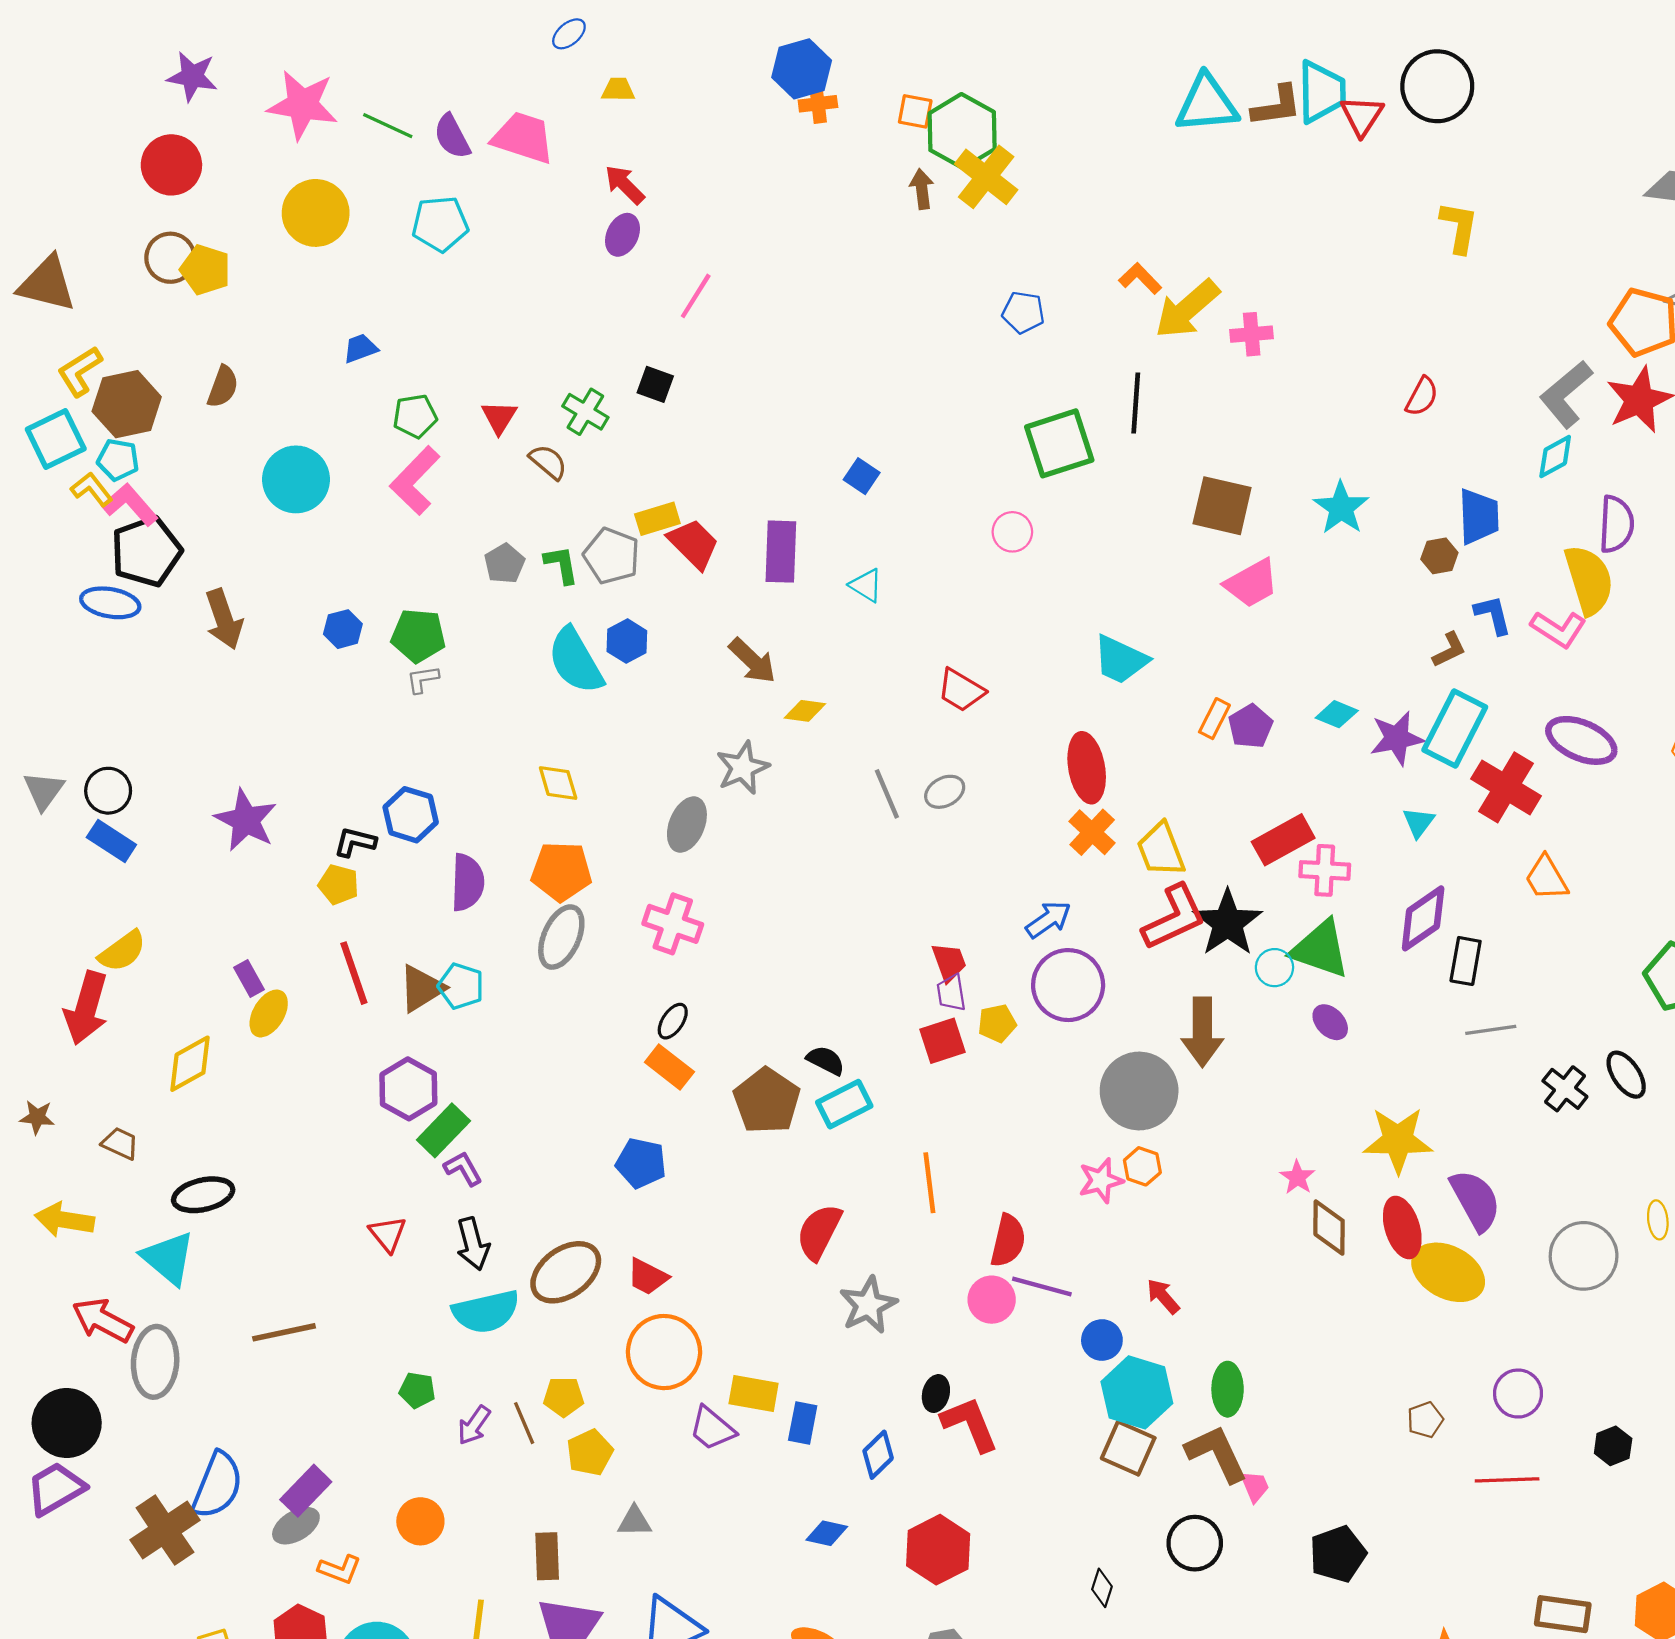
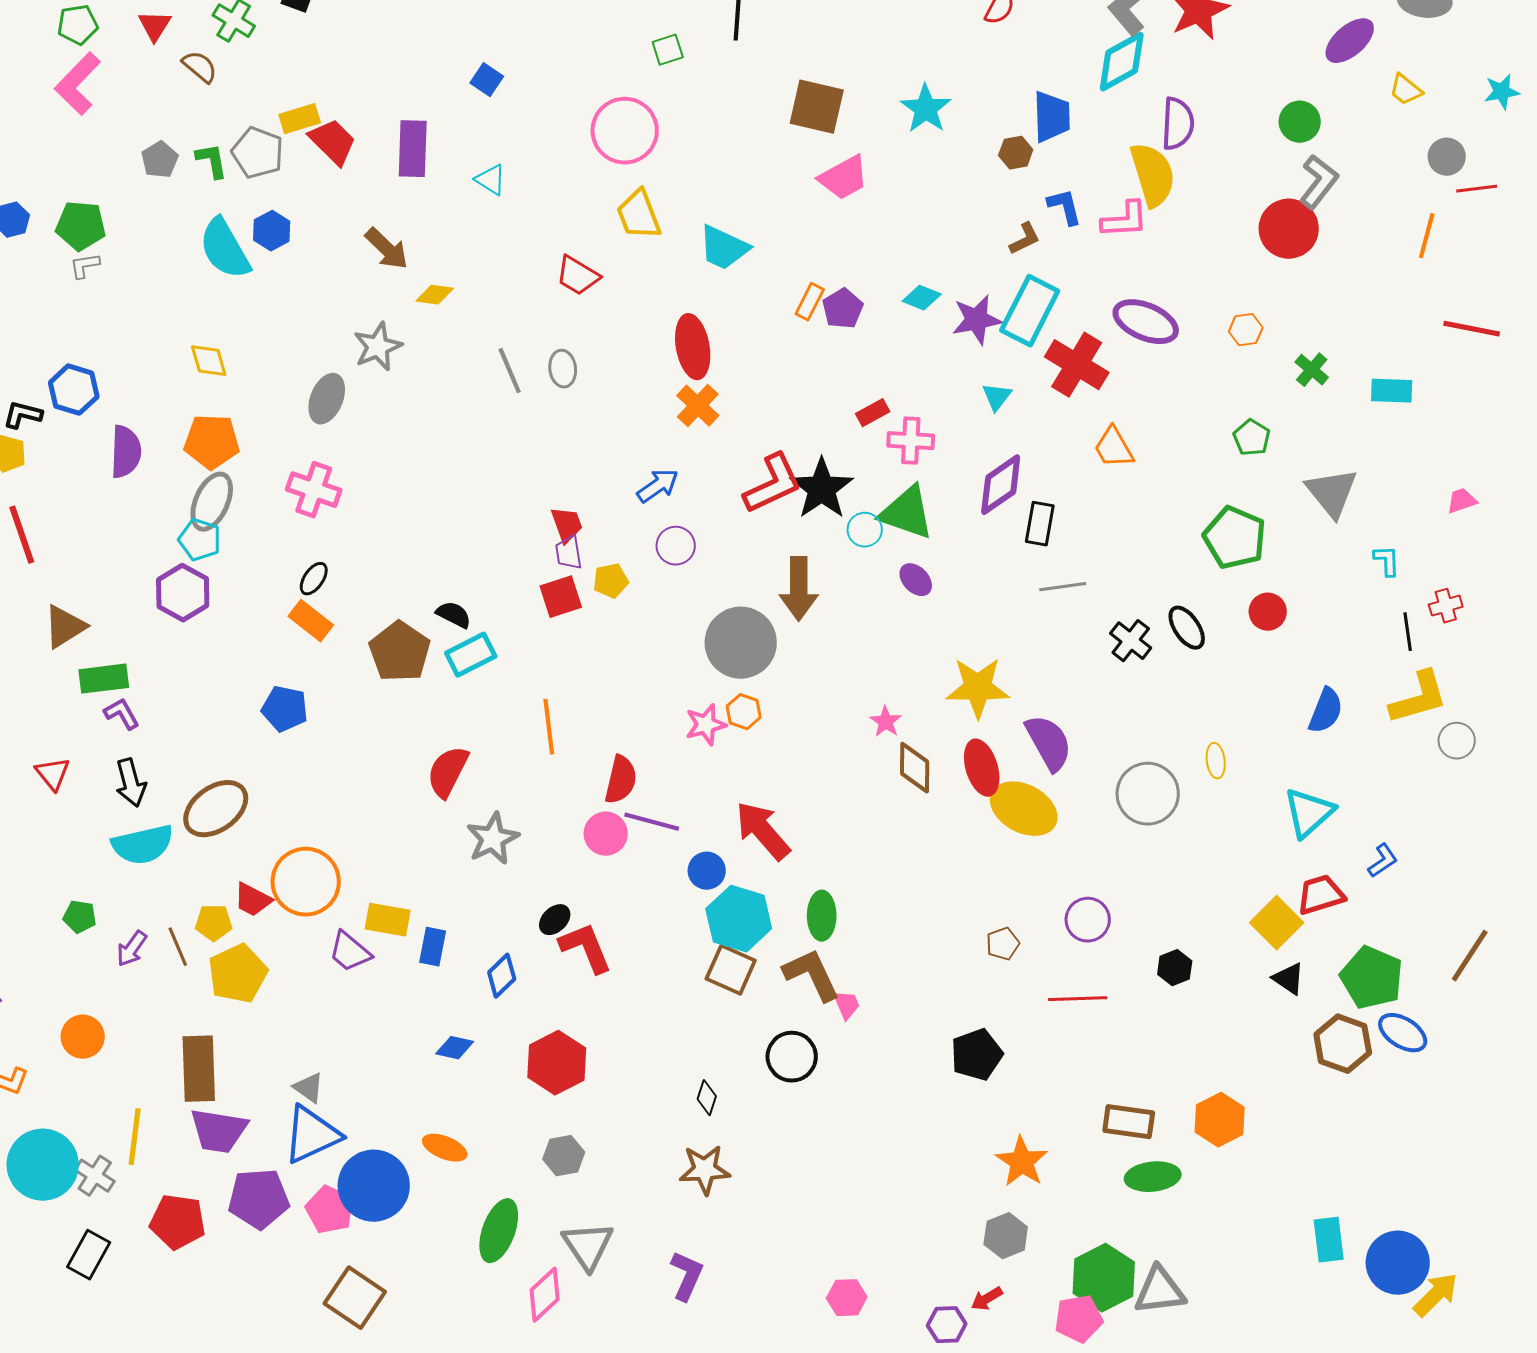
green square: (1059, 443) -> (668, 50), size x0.5
cyan diamond: (1555, 456) -> (1122, 62), size x1.5
pink circle: (1012, 532) -> (625, 131), size x1.8
pink L-shape: (1558, 629) -> (1125, 220), turned -36
gray ellipse: (945, 792) -> (563, 369), turned -69
red rectangle: (1283, 840) -> (873, 413), size x0.6
yellow trapezoid: (1161, 850) -> (639, 215), moved
purple circle: (1068, 985) -> (676, 546), size x0.6
cyan pentagon: (461, 986) -> (200, 540), moved
brown triangle: (422, 988) -> (65, 627), moved
purple hexagon: (408, 1089) -> (183, 593), moved
green rectangle: (443, 1130) -> (104, 679), turned 39
red trapezoid: (648, 1277) -> (253, 900), moved
red arrow: (1163, 1296) -> (763, 831), size x1.8
black ellipse: (936, 1394) -> (555, 920), turned 32
yellow pentagon: (590, 1452) -> (238, 974), size x1.4
gray triangle: (635, 1521) -> (309, 1088), moved, turned 36
black pentagon: (1338, 1554) -> (977, 1055), moved
brown rectangle: (547, 1556) -> (199, 1069), size x1.5

